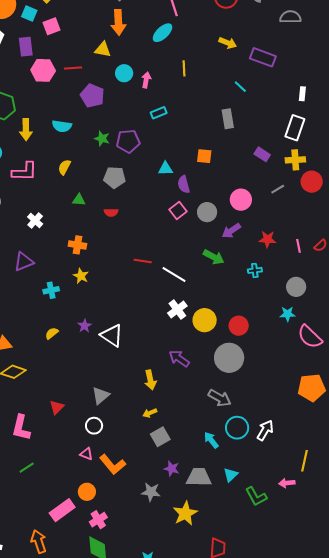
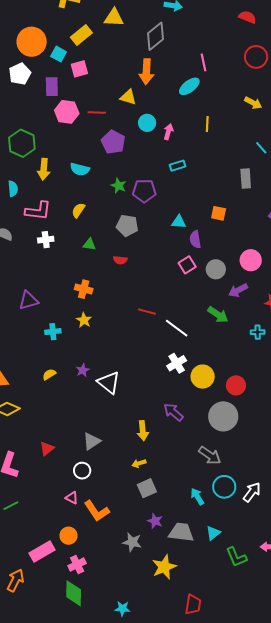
white cross: (35, 220) -> (46, 240), moved, turned 35
orange arrow: (39, 541) -> (15, 580), turned 40

